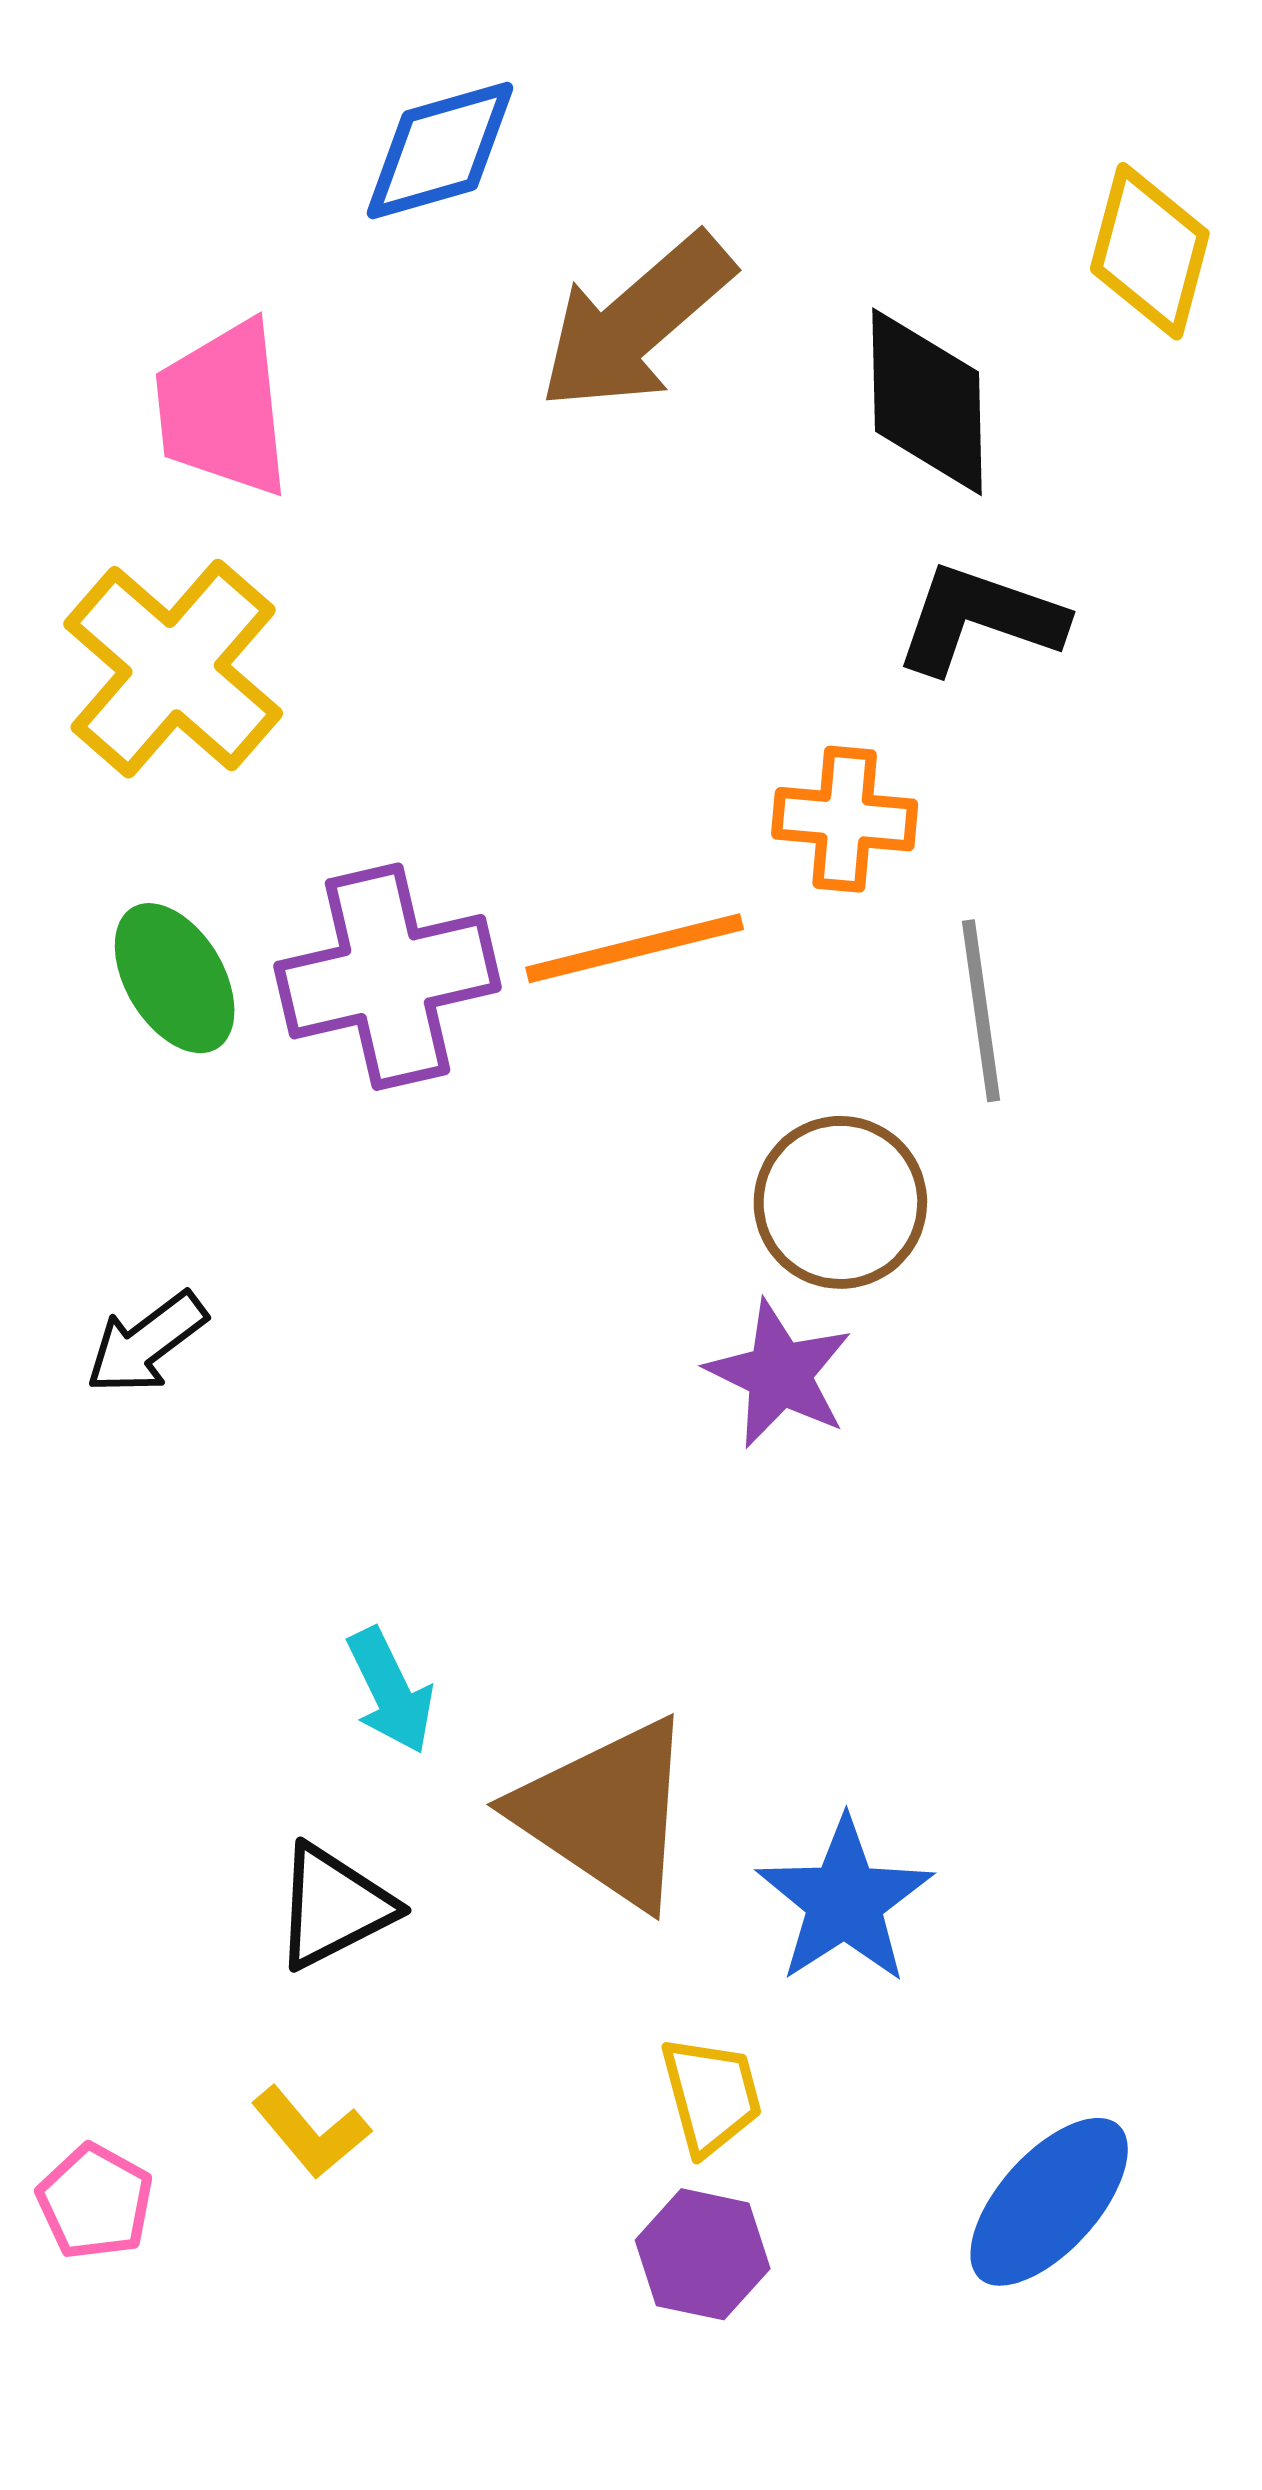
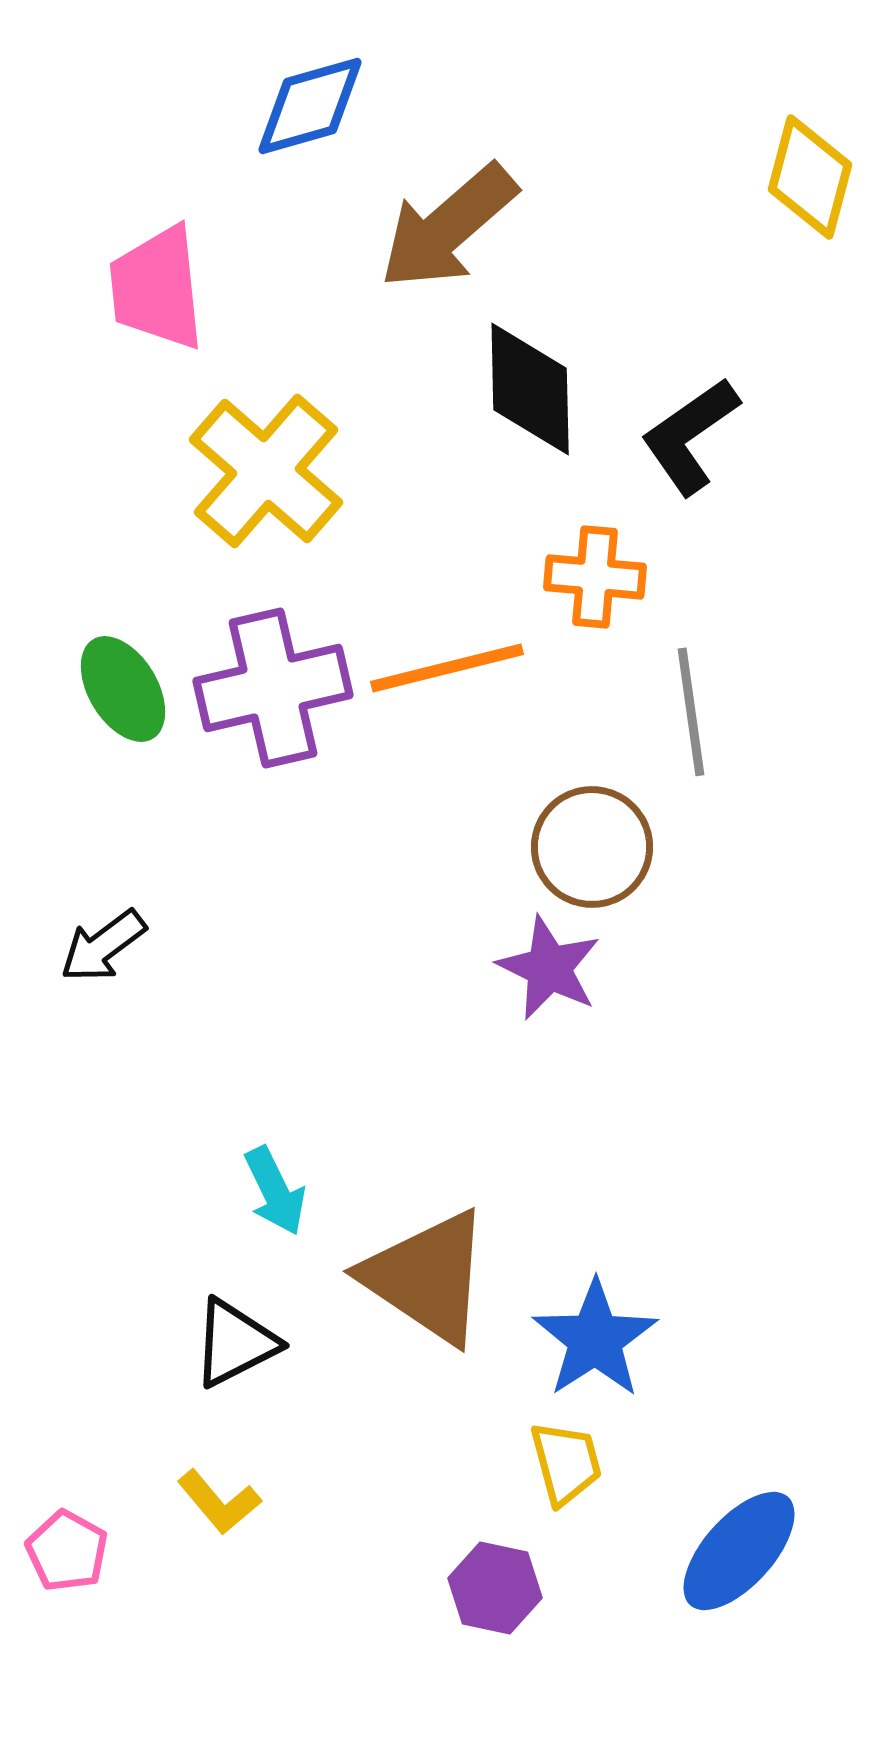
black diamond: (927, 402) -> (530, 389), moved
black L-shape: (980, 619) -> (690, 436), turned -54
yellow cross: (173, 669) -> (266, 471), moved
yellow trapezoid: (711, 2095) -> (566, 1463), moved

